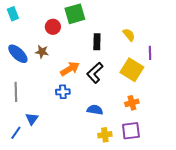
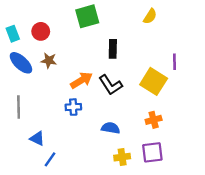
cyan rectangle: (13, 14) -> (13, 34), moved
red circle: (53, 27) -> (41, 31), moved
yellow semicircle: (129, 35) -> (150, 16), moved, turned 72
black L-shape: (95, 73) -> (111, 85), turned -80
blue triangle: (32, 119) -> (37, 138), turned -40
blue line: (16, 133) -> (50, 159), moved

